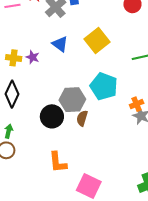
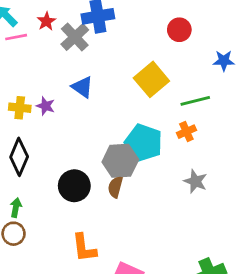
yellow square: (97, 41) -> (151, 79), moved
gray hexagon: (72, 100) -> (120, 161), moved
orange cross: (137, 104) -> (186, 132), moved

